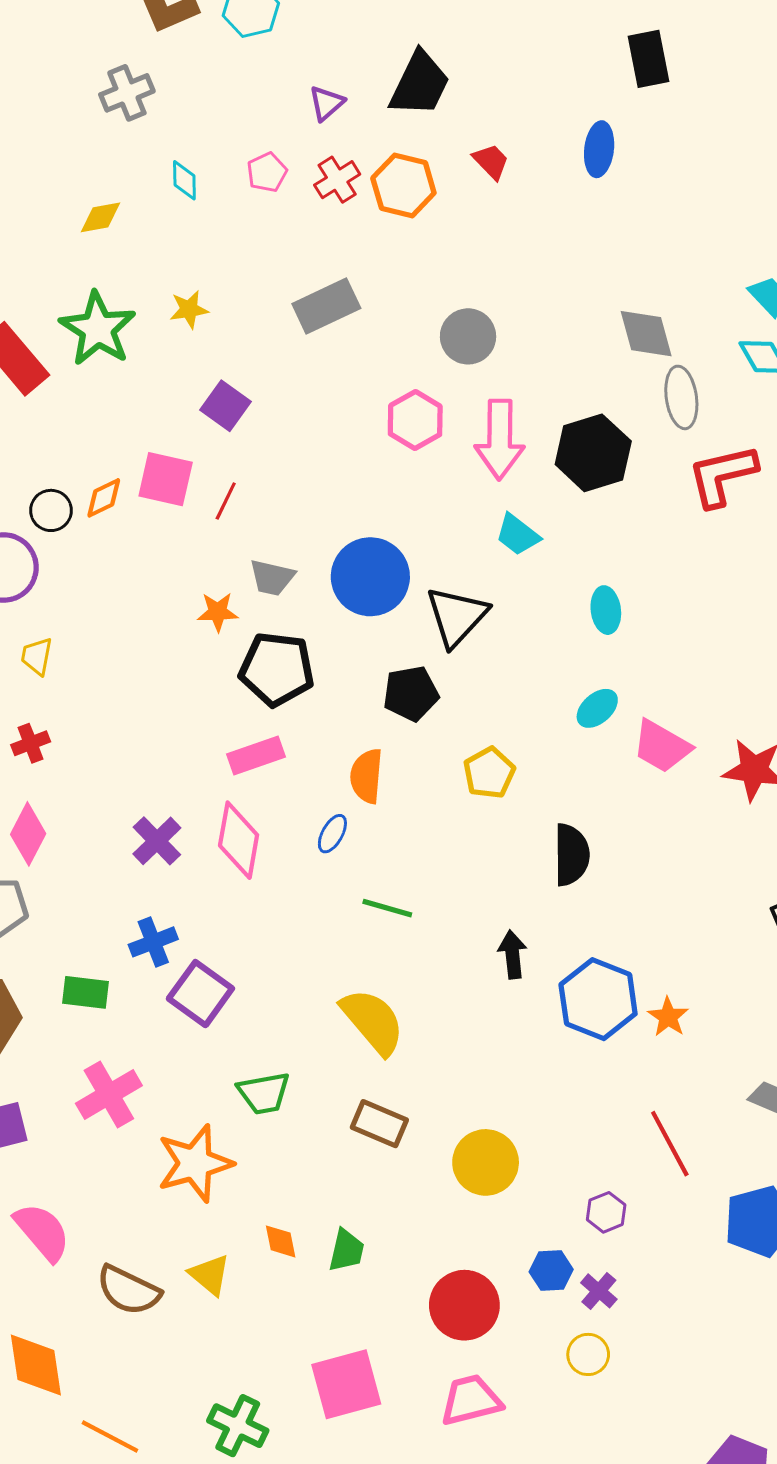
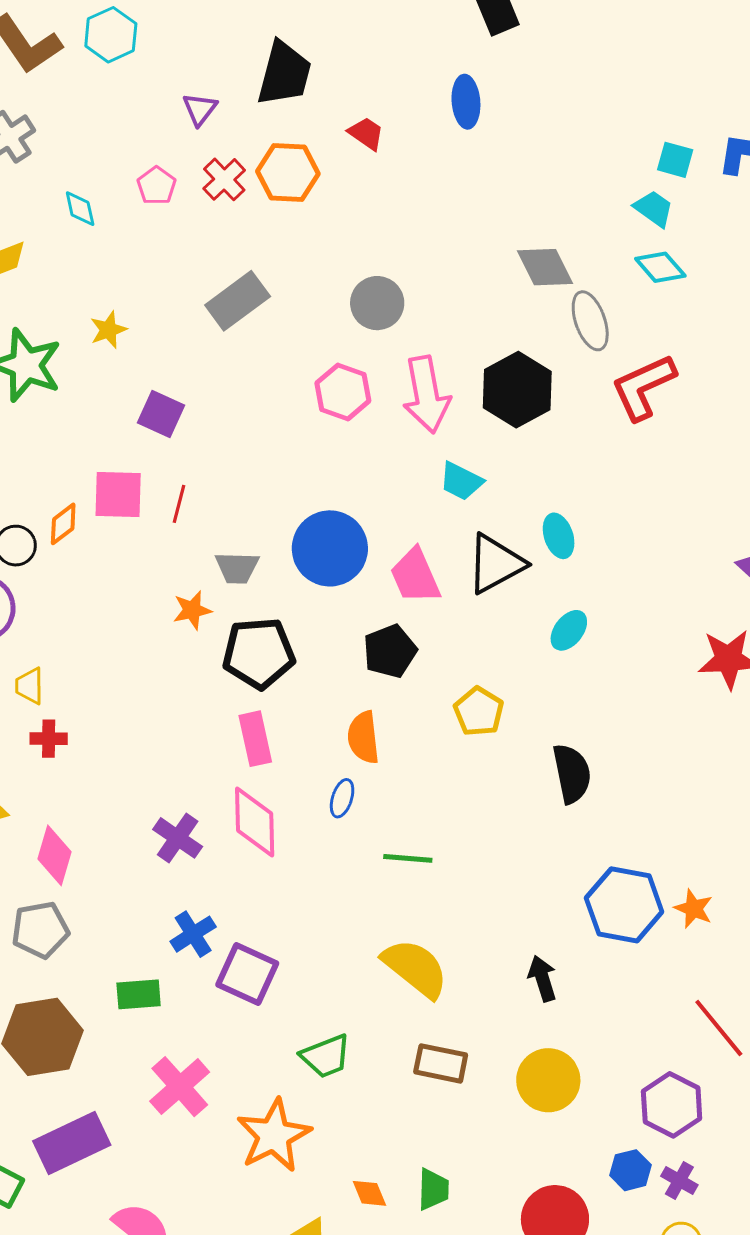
black triangle: (457, 616) -> (496, 564), moved, turned 30
red cross: (31, 743) -> (49, 739), moved, turned 33
pink trapezoid: (662, 746) -> (415, 576), moved, turned 48
pink rectangle: (256, 756) -> (255, 739), turned -72
black arrow: (512, 954) -> (542, 978), moved
purple hexagon: (606, 1212) -> (672, 1105), size x1.6

